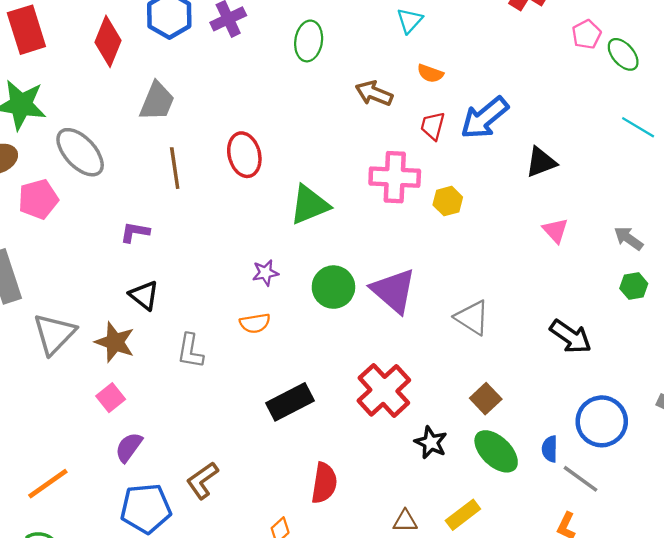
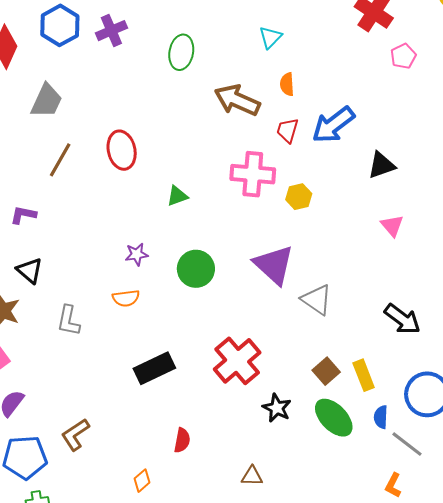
pink pentagon: (587, 34) -> (403, 56), moved
orange semicircle: (430, 73) -> (287, 84), turned 65
brown arrow: (374, 93) -> (237, 100), size x1.4
brown line: (175, 168) -> (60, 160), turned 36
green triangle: (309, 205) -> (177, 196), size x0.6
purple triangle: (394, 291) -> (274, 265), moved
red semicircle: (324, 483) -> (182, 440), size x0.7
yellow rectangle: (463, 515) -> (364, 375), moved, turned -76

